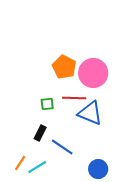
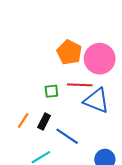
orange line: (20, 163) -> (23, 121), moved

